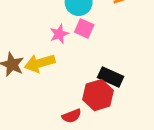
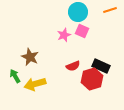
yellow arrow: (40, 63) -> (35, 84), moved
red semicircle: (72, 116) -> (73, 66), moved

